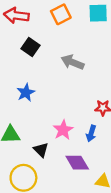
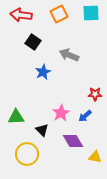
blue star: (26, 93) -> (43, 72), moved
blue arrow: (91, 133) -> (85, 116), turned 32

